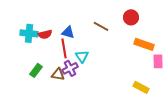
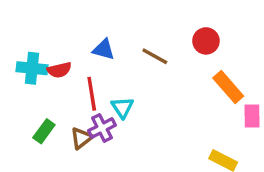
blue triangle: (68, 32) -> (104, 49), moved
orange rectangle: (144, 44) -> (228, 87), turned 30
brown triangle: (58, 74) -> (81, 138), turned -48

